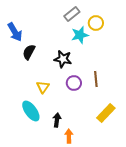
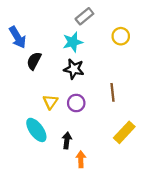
yellow circle: (96, 23) -> (121, 36), moved
cyan star: (80, 35) -> (73, 42), moved
purple circle: (74, 83) -> (76, 103), moved

